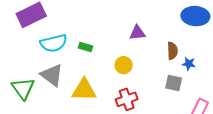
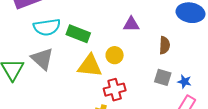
green rectangle: (86, 47) -> (78, 34), size x1.6
blue star: (189, 64) -> (184, 82), moved
yellow triangle: (84, 90) -> (90, 66), moved

